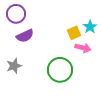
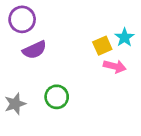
gray star: (14, 66) -> (15, 104), moved
green circle: (60, 70) -> (57, 97), moved, size x0.7

